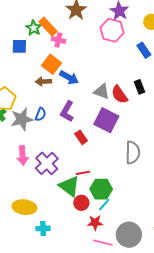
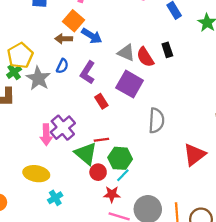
blue semicircle: (41, 114) -> (62, 66), moved
gray star: (22, 119) -> (38, 78), turned -30
pink arrow: (23, 156) -> (46, 135), moved
cyan cross: (43, 228) -> (55, 198), turned -32

